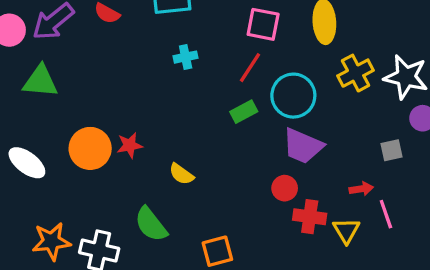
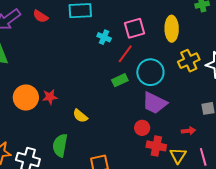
pink square: (263, 24) -> (135, 28), turned -30
cyan cross: (186, 57) -> (104, 37), moved, turned 32
pink line: (386, 214) -> (203, 157), moved
green semicircle: (151, 224) -> (60, 145), turned 45

